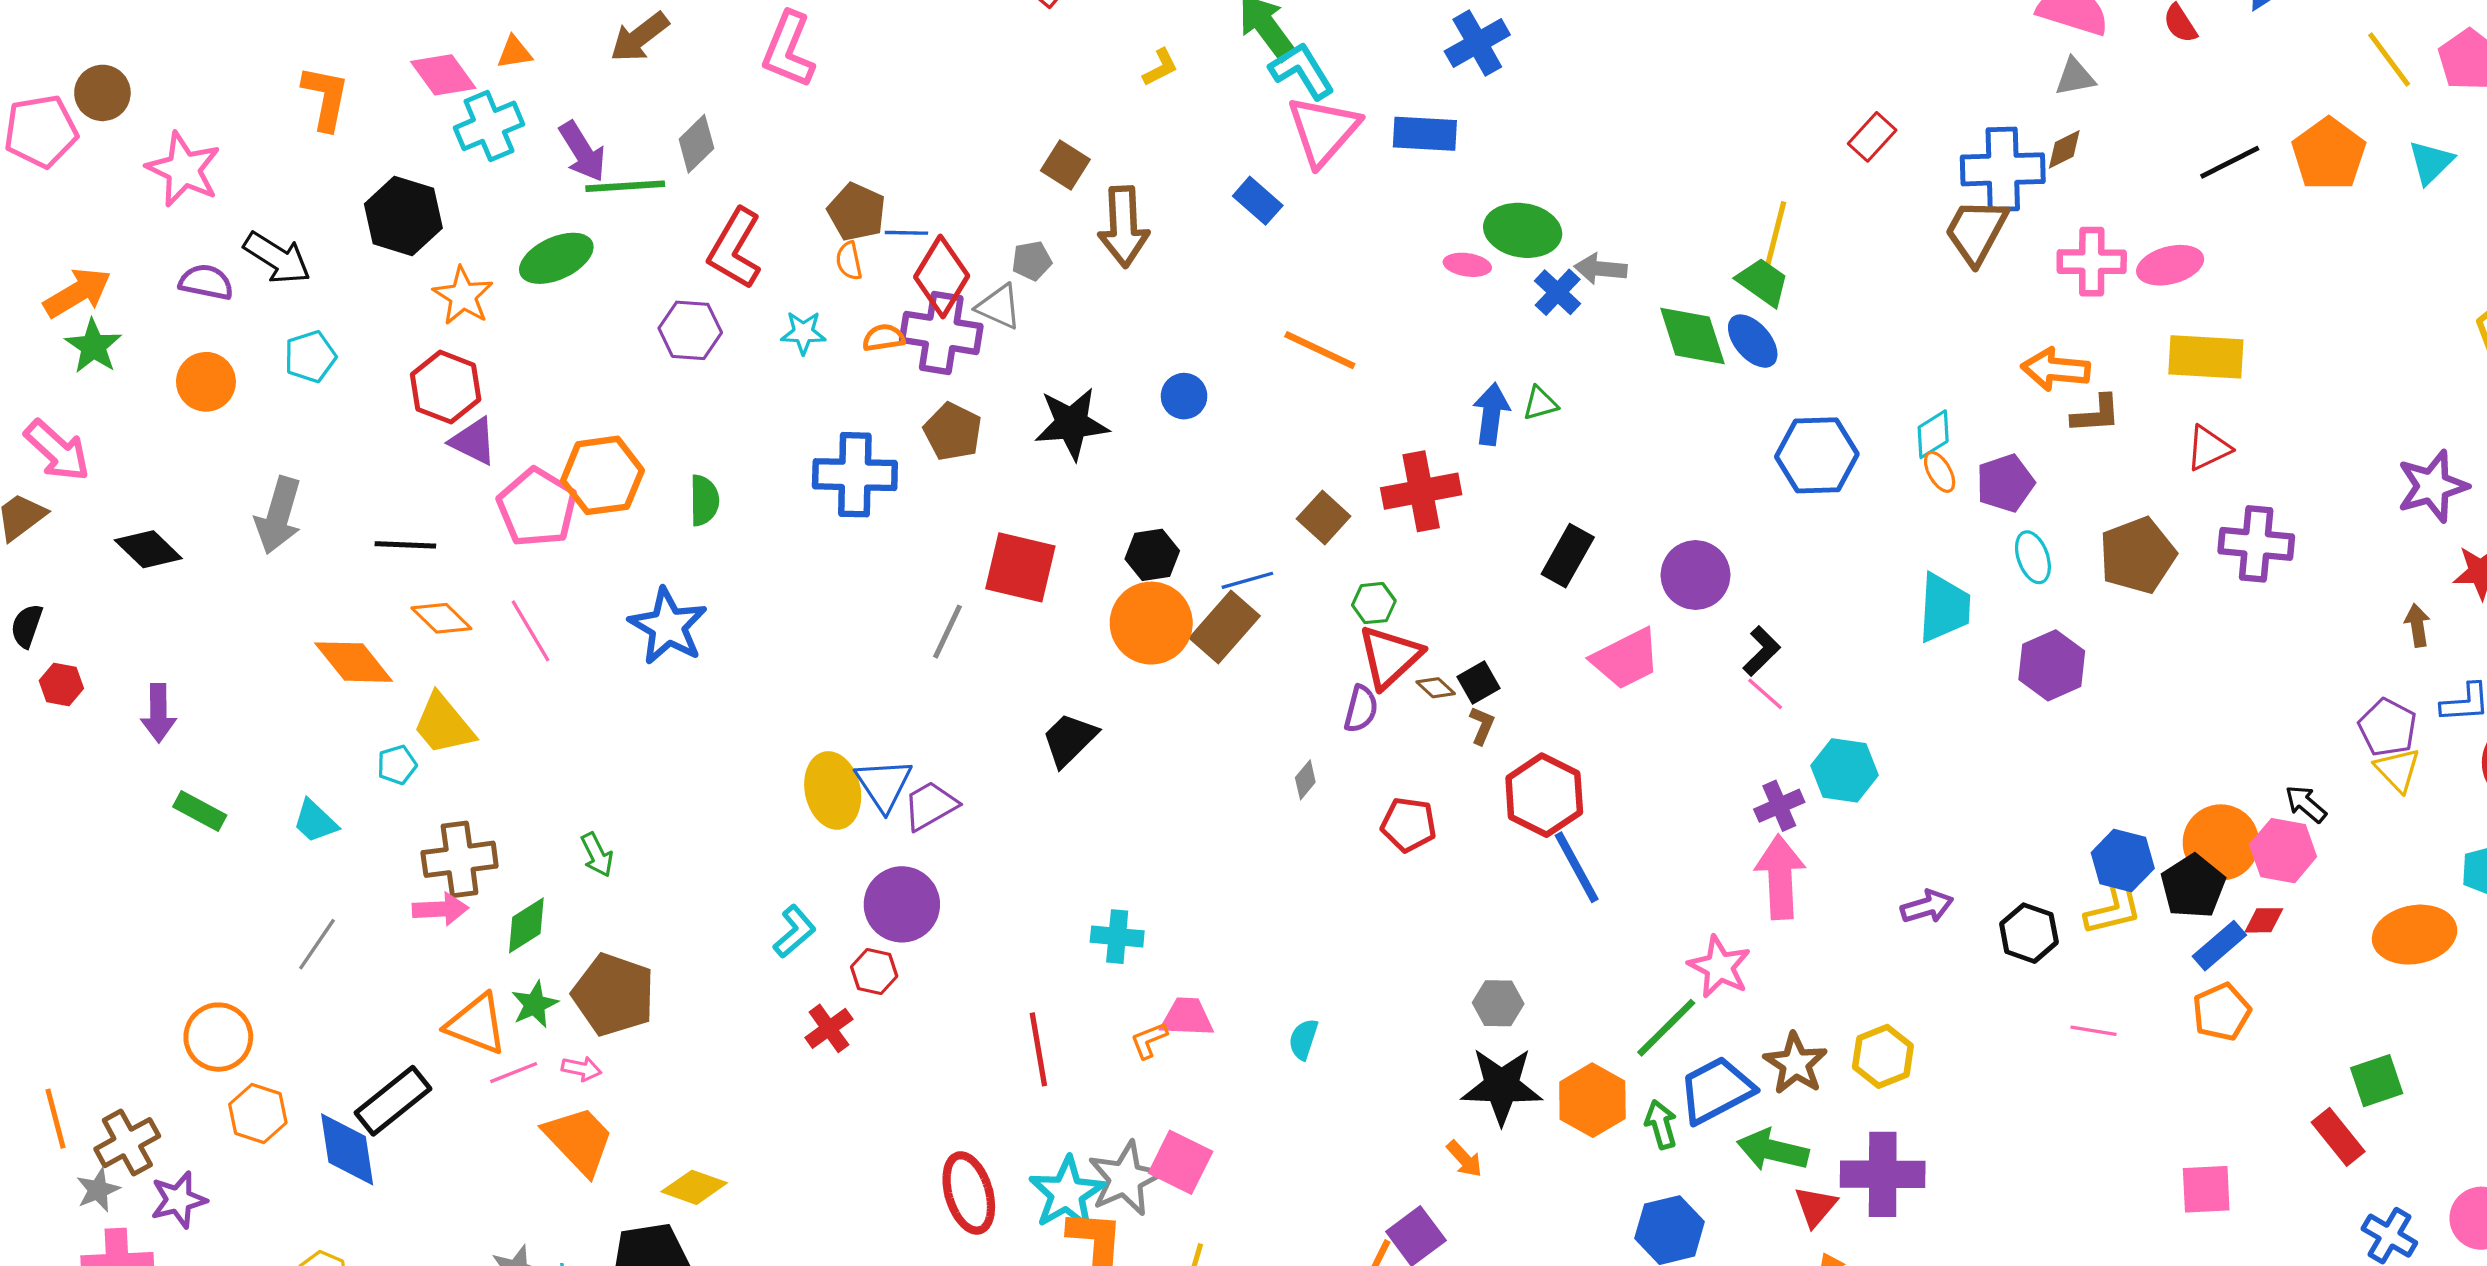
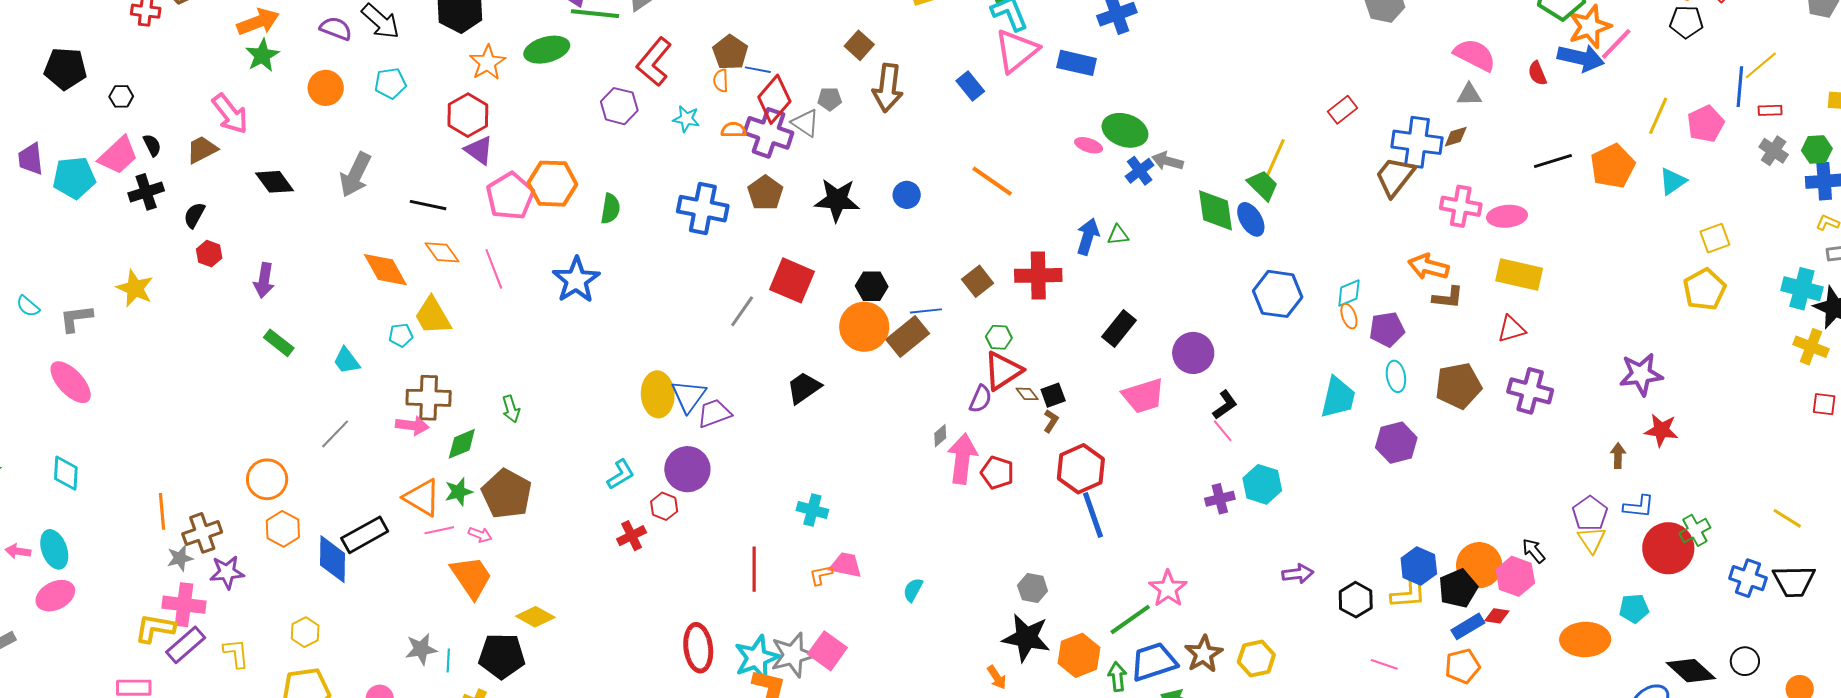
yellow line: (2389, 59) -> (1658, 116), turned 51
pink arrow: (1780, 877) -> (962, 459), moved

